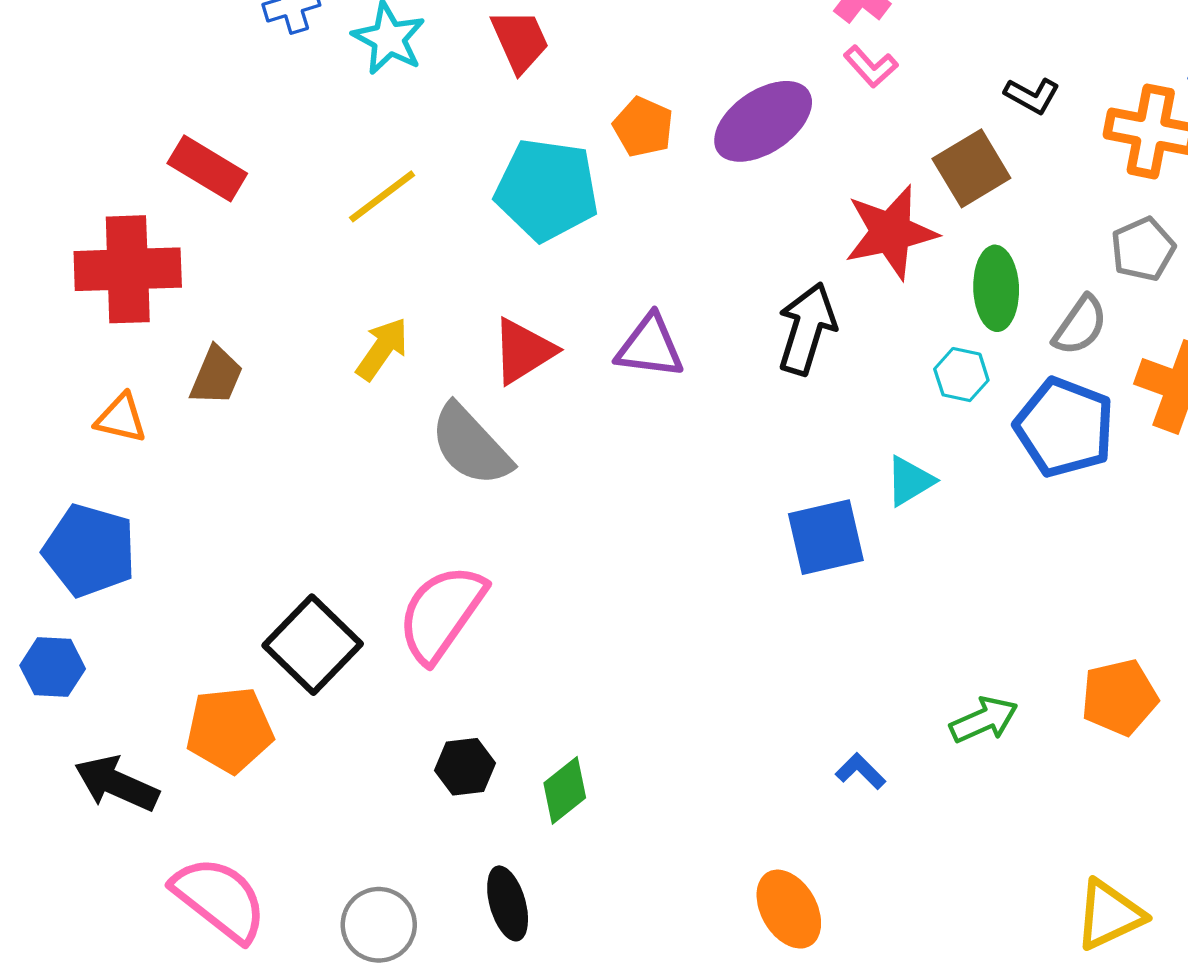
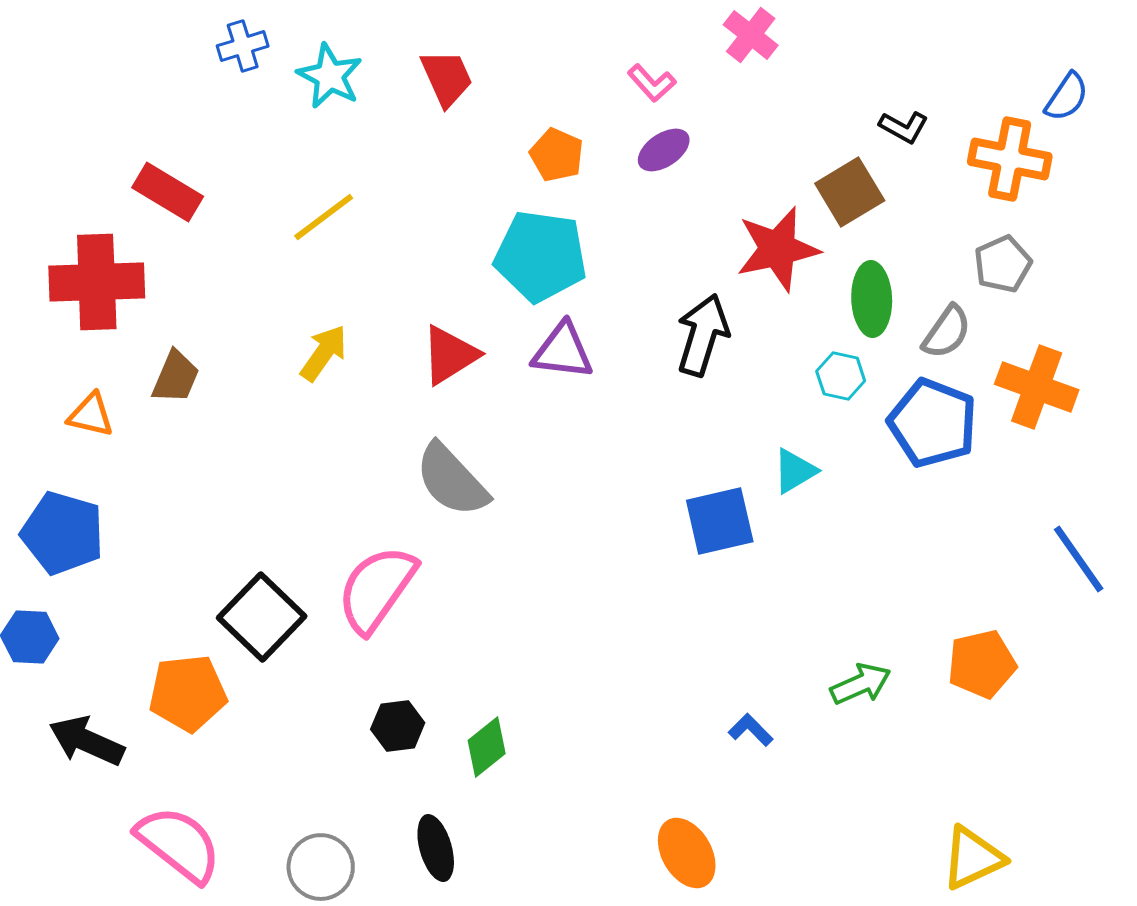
pink L-shape: (871, 66) -> (652, 83), moved
purple ellipse: (763, 121) -> (664, 150), size x0.6
cyan pentagon: (547, 190) -> (541, 256), moved
gray semicircle: (471, 445) -> (452, 480), moved

